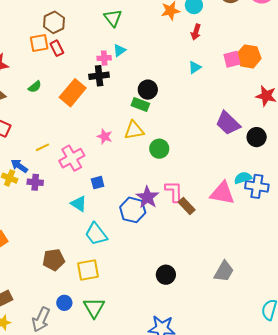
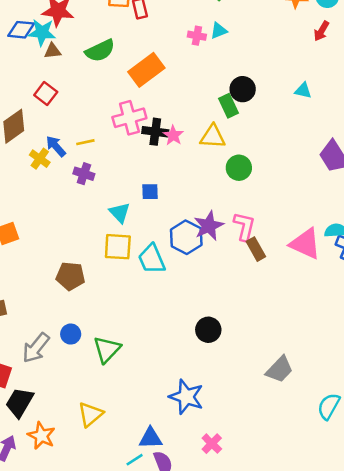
cyan triangle: (195, 67) -> (303, 91), moved, turned 32
black cross: (99, 76) -> (155, 132), moved
green semicircle: (35, 87) -> (100, 51), size x1.6
green rectangle: (140, 104) -> (229, 106), turned 30
yellow line: (42, 147) -> (85, 142), moved
pink cross: (72, 158) -> (129, 118), moved
purple cross: (35, 182) -> (84, 174), moved
cyan trapezoid: (96, 234) -> (152, 259), moved
yellow square: (88, 270) -> (118, 247), moved
gray trapezoid: (224, 271) -> (280, 369), moved

